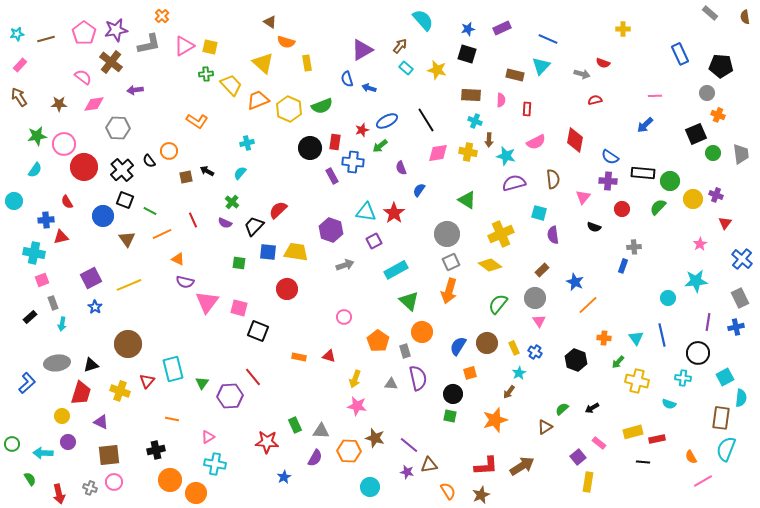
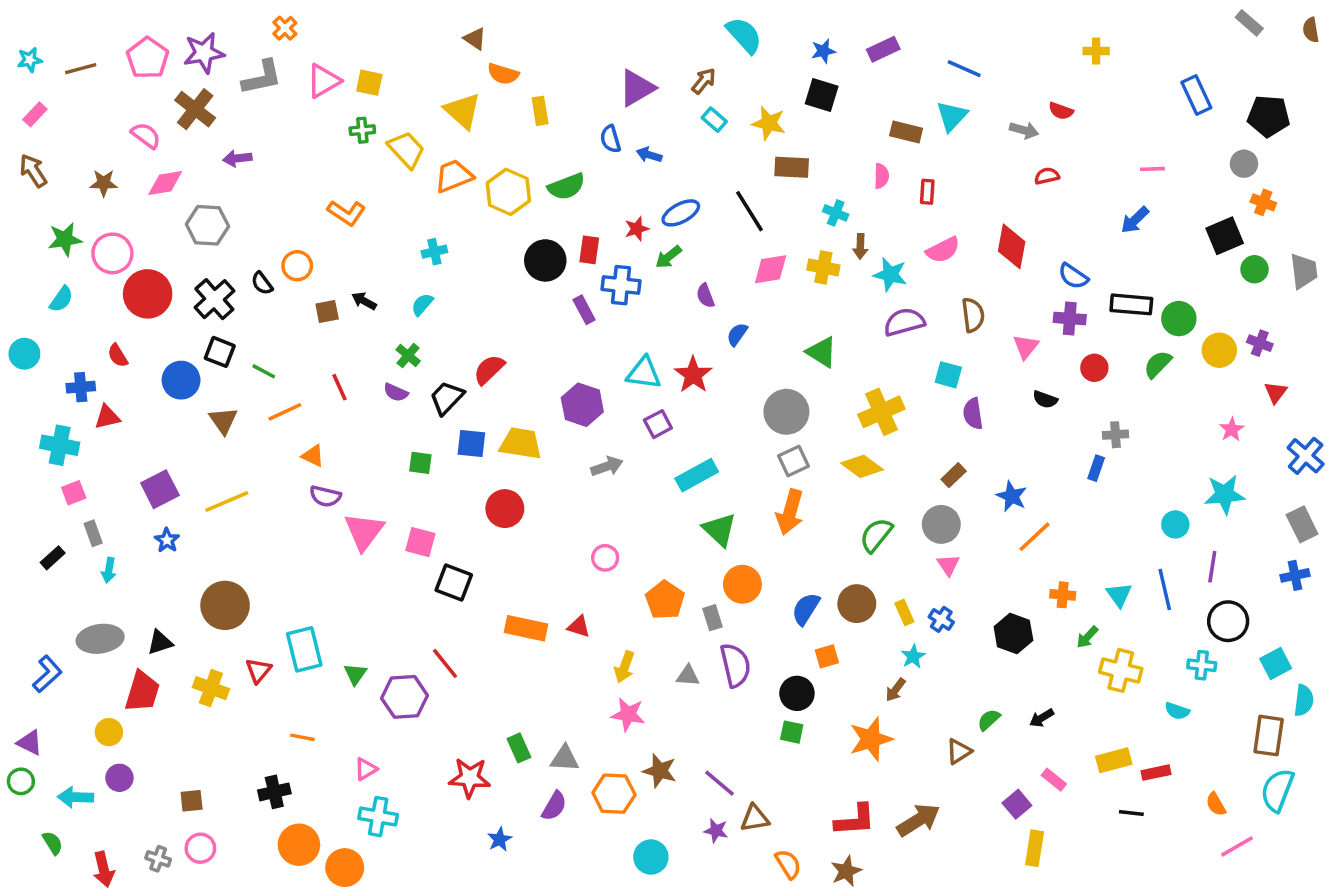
brown rectangle: (471, 95) -> (792, 167), moved
purple line: (708, 322) -> (1212, 567), moved
orange rectangle: (299, 357) -> (526, 628), size x1.6
purple triangle: (101, 422) -> (30, 743), moved
brown square: (109, 455) -> (192, 801), size x0.6

